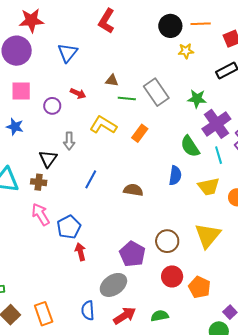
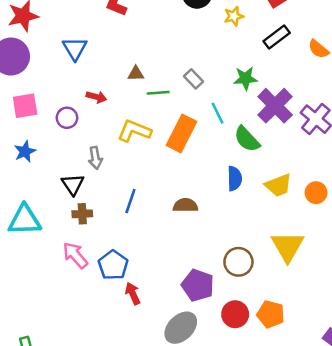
yellow star: (186, 51) -> (234, 16), moved
gray rectangle: (156, 92) -> (193, 79), size x0.6
blue star: (15, 127) -> (25, 151), turned -30
orange rectangle: (140, 133) -> (182, 133), size x1.6
cyan line: (219, 155) -> (217, 113), moved
brown cross: (39, 182) -> (82, 214), moved
red circle: (172, 276) -> (235, 314), moved
orange pentagon: (199, 287) -> (271, 314), moved

